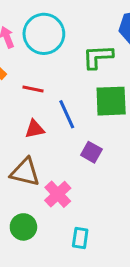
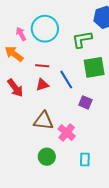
red triangle: (35, 129) -> (42, 85), moved

